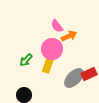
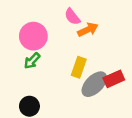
pink circle: (52, 49) -> (33, 36), moved
yellow rectangle: (48, 65) -> (79, 67), moved

